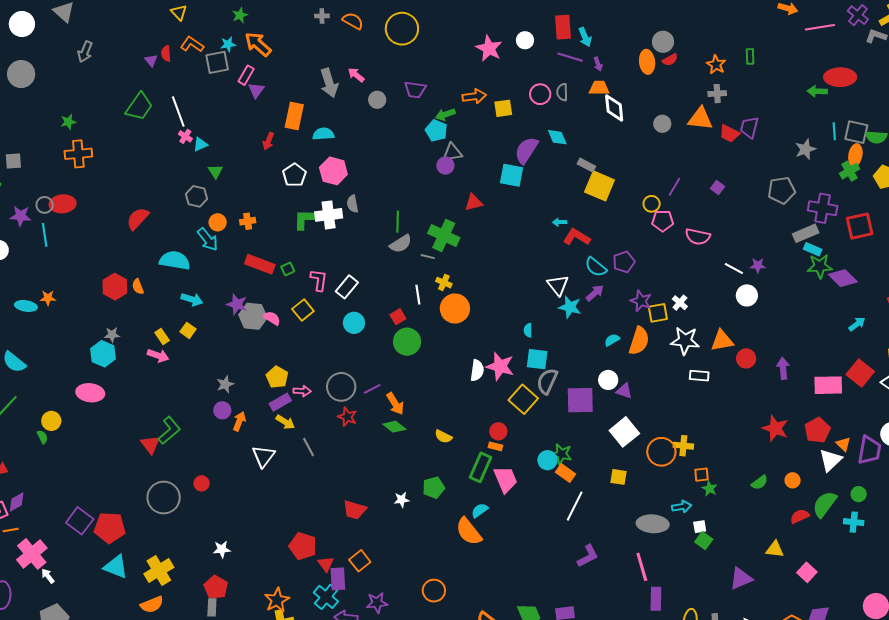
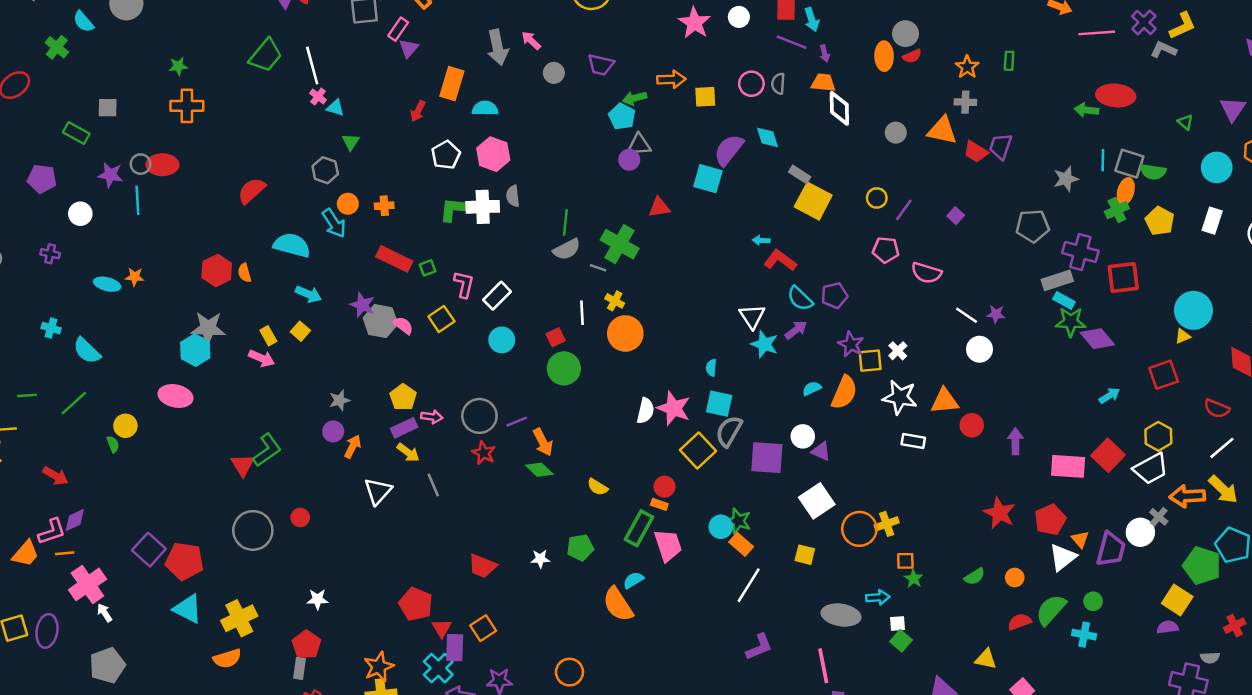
cyan triangle: (200, 144) -> (335, 108), turned 35
yellow circle: (652, 204) -> (877, 198), moved
gray star: (112, 335) -> (208, 328), size x1.8
yellow cross: (683, 446) -> (887, 524), turned -30

